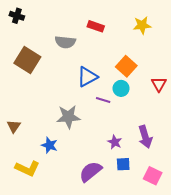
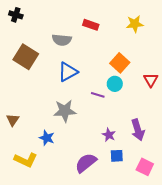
blue triangle: (87, 77) -> (68, 72), moved

